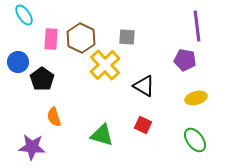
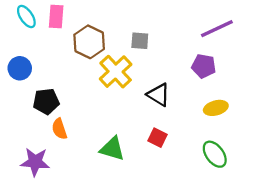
purple line: (197, 26) -> (217, 29), turned 72
pink rectangle: (51, 39) -> (56, 16), moved
black pentagon: (42, 79) -> (46, 101), moved, turned 30

